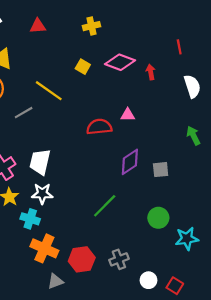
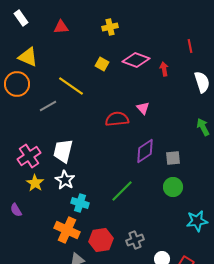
pink triangle: (128, 115) -> (143, 108), turned 48
white star: (42, 194) -> (65, 180), turned 30
green circle: (158, 218) -> (173, 187), moved
cyan cross: (30, 219) -> (80, 203), moved

